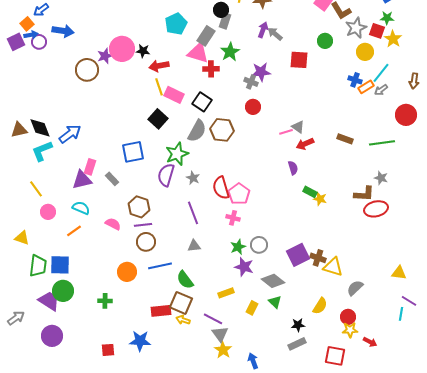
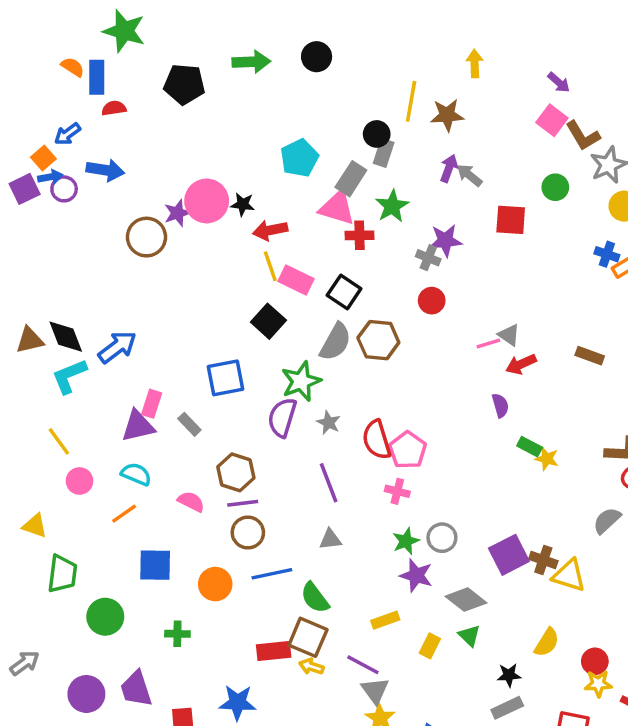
blue square: (60, 265) -> (155, 565), moved
gray semicircle: (355, 288) -> (607, 520), moved
purple trapezoid: (49, 301) -> (136, 689), moved, turned -140

